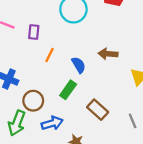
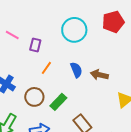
blue semicircle: (79, 65) -> (76, 70), moved
brown circle: (33, 101) -> (34, 97), moved

